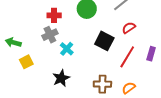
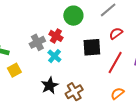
red cross: (54, 15) -> (56, 36), moved, turned 32
black square: (104, 41) -> (92, 47), turned -30
brown cross: (102, 84) -> (74, 92), moved, turned -30

